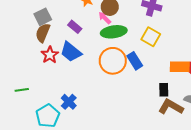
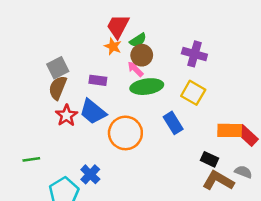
purple rectangle: (75, 27) -> (98, 80), turned -32
orange circle: (113, 61) -> (125, 133), moved
black rectangle: (164, 90) -> (209, 159), turned -64

